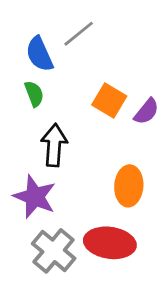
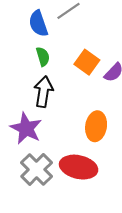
green semicircle: (34, 94) -> (43, 57), moved

